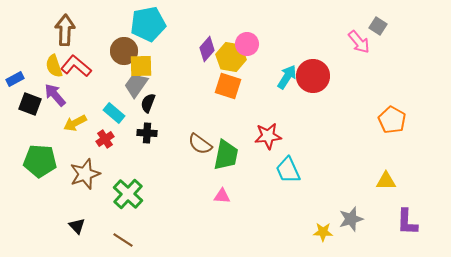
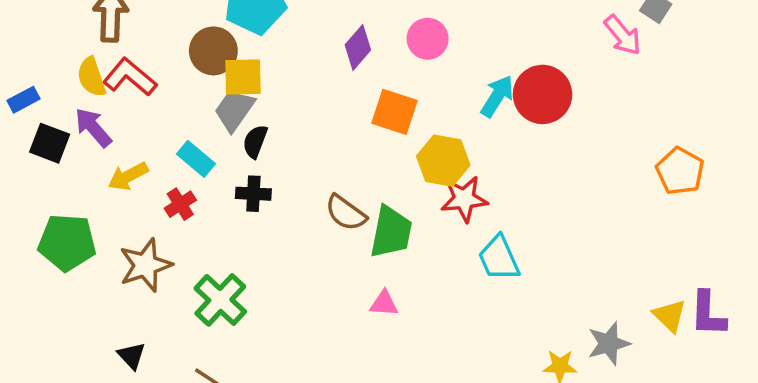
yellow hexagon: (231, 57) -> (443, 161), moved
yellow triangle: (386, 181) -> (670, 316), moved, turned 45
purple L-shape: (407, 222) -> (708, 314), moved

